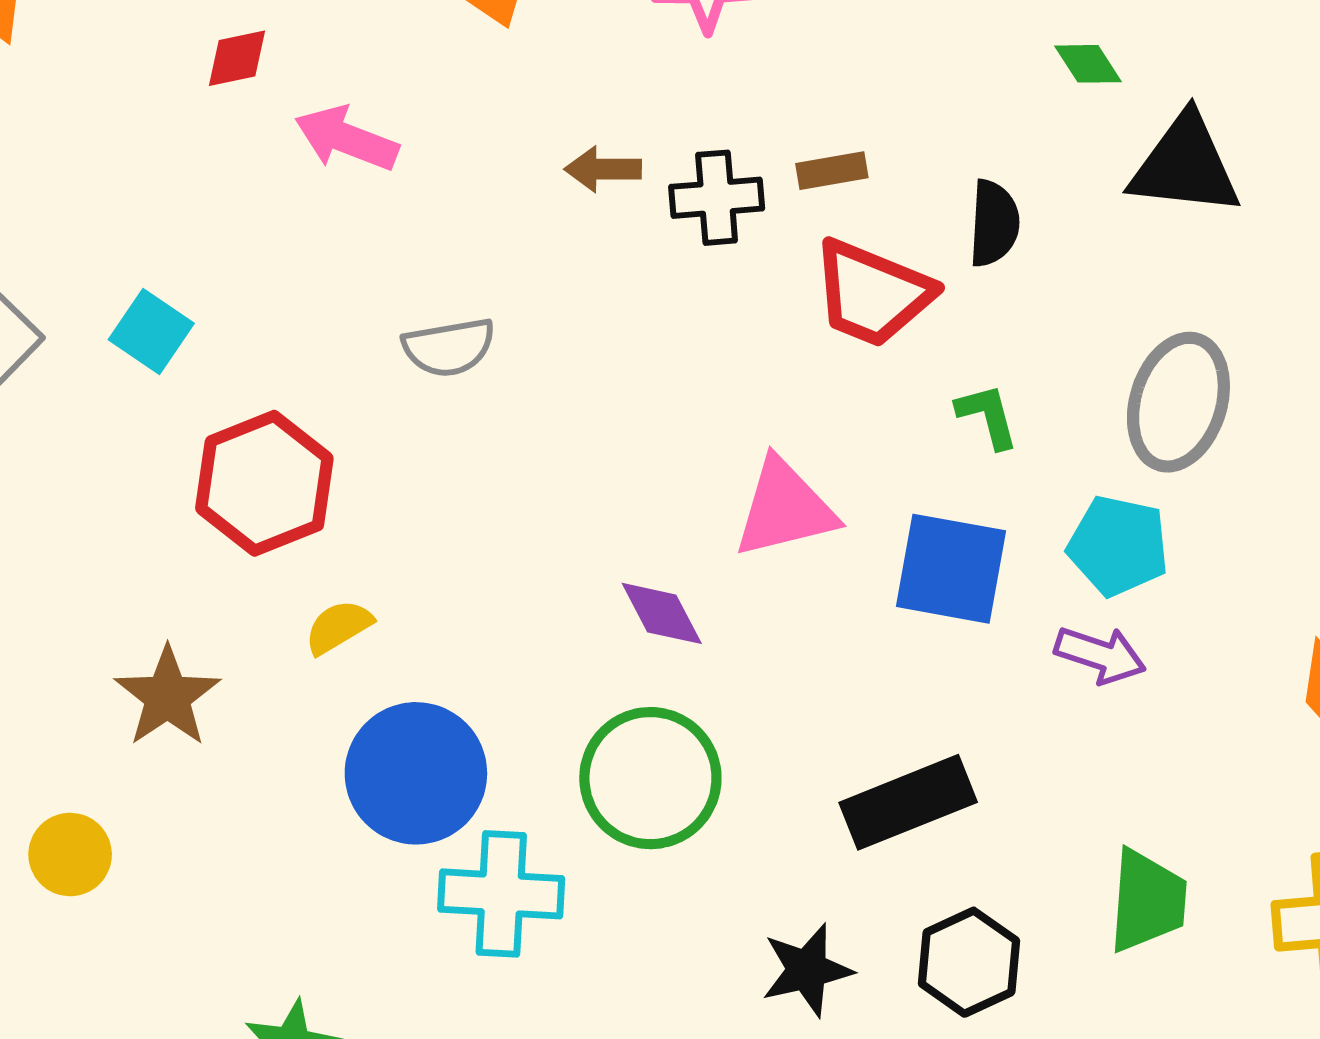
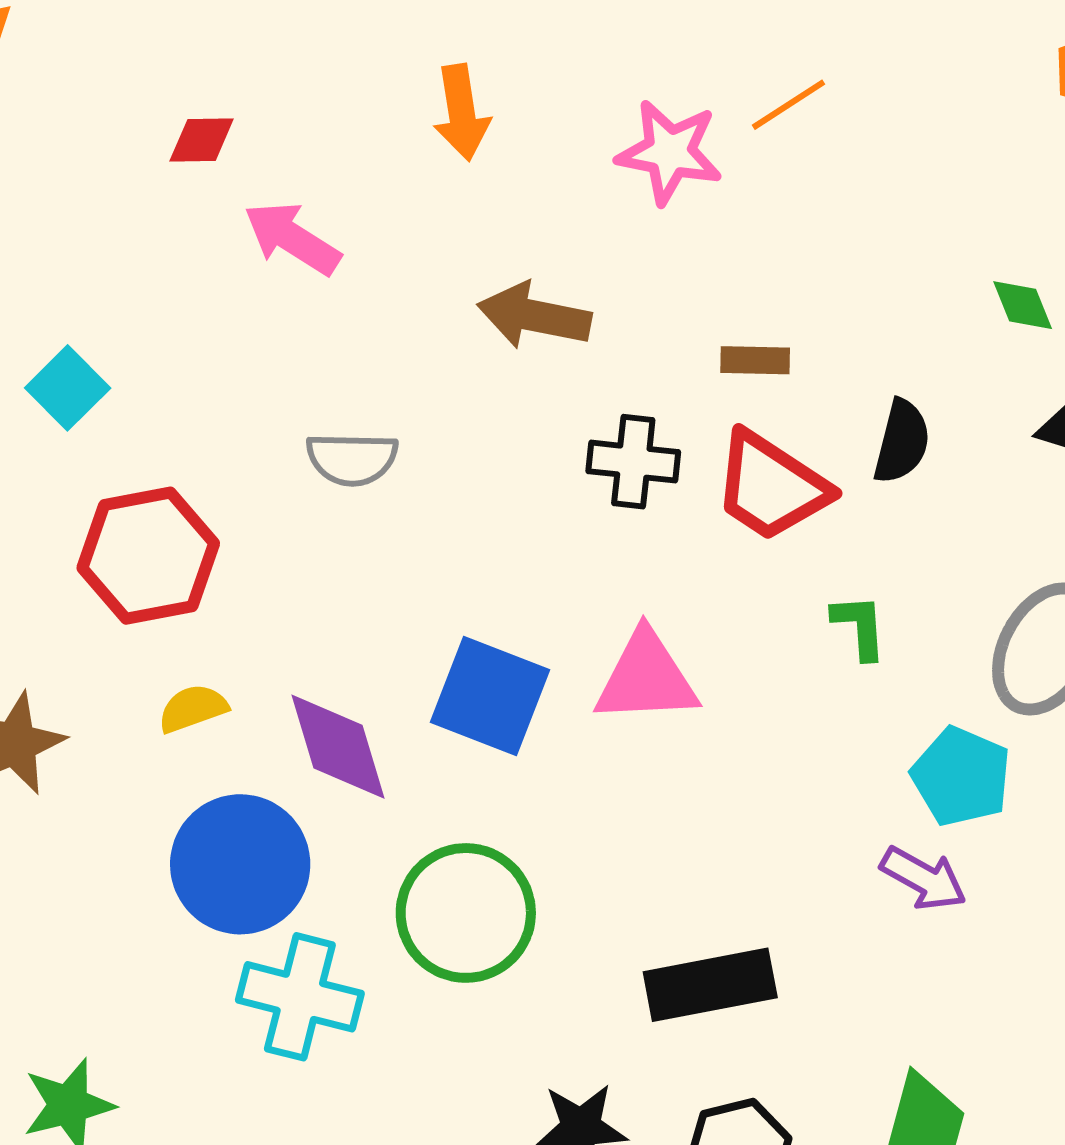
brown arrow: (603, 169) -> (534, 316), size x1.5
black cross: (717, 198) -> (633, 462), moved
blue square: (951, 569) -> (490, 696), moved
purple diamond: (662, 613) -> (338, 747), moved, size x1.4

